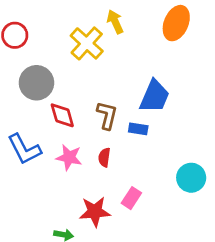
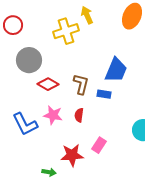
yellow cross: (87, 43) -> (66, 31), turned 30
red diamond: (62, 115) -> (48, 84), turned -45
blue L-shape: (24, 149) -> (25, 124), moved

